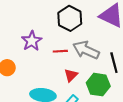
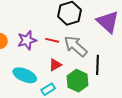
purple star: (32, 41) -> (27, 40), moved

